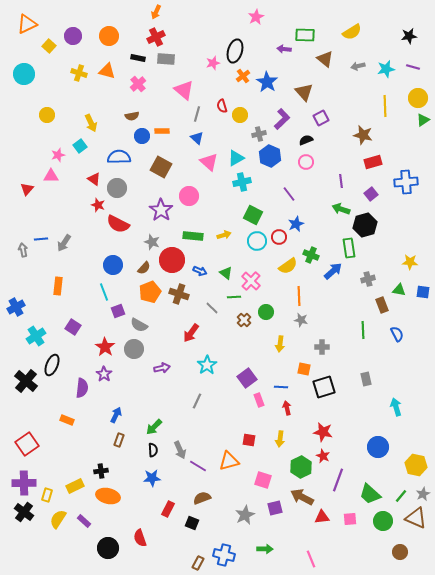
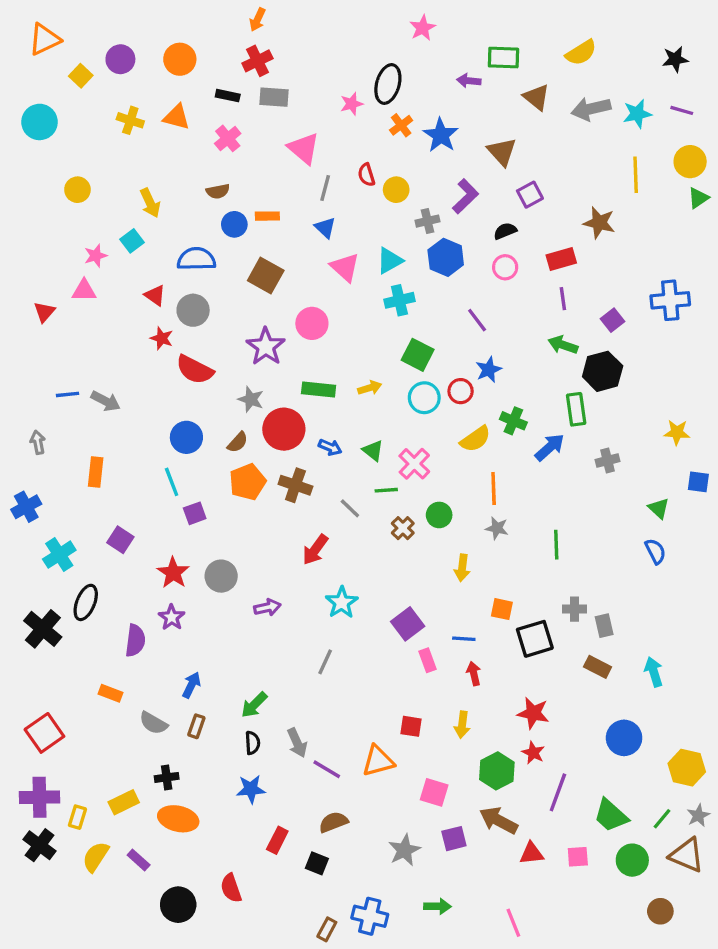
gray arrow: (358, 66) -> (591, 109), size x1.6
red rectangle: (373, 162) -> (561, 259), moved
gray arrow: (64, 243) -> (106, 401), turned -96
gray arrow: (23, 250) -> (38, 442), moved
green triangle: (399, 290) -> (659, 508), moved, turned 32
brown rectangle: (382, 305) -> (598, 667), moved, turned -42
gray semicircle: (139, 325) -> (153, 723), moved
green line: (363, 330) -> (556, 545), moved
gray cross: (322, 347) -> (574, 609), moved

